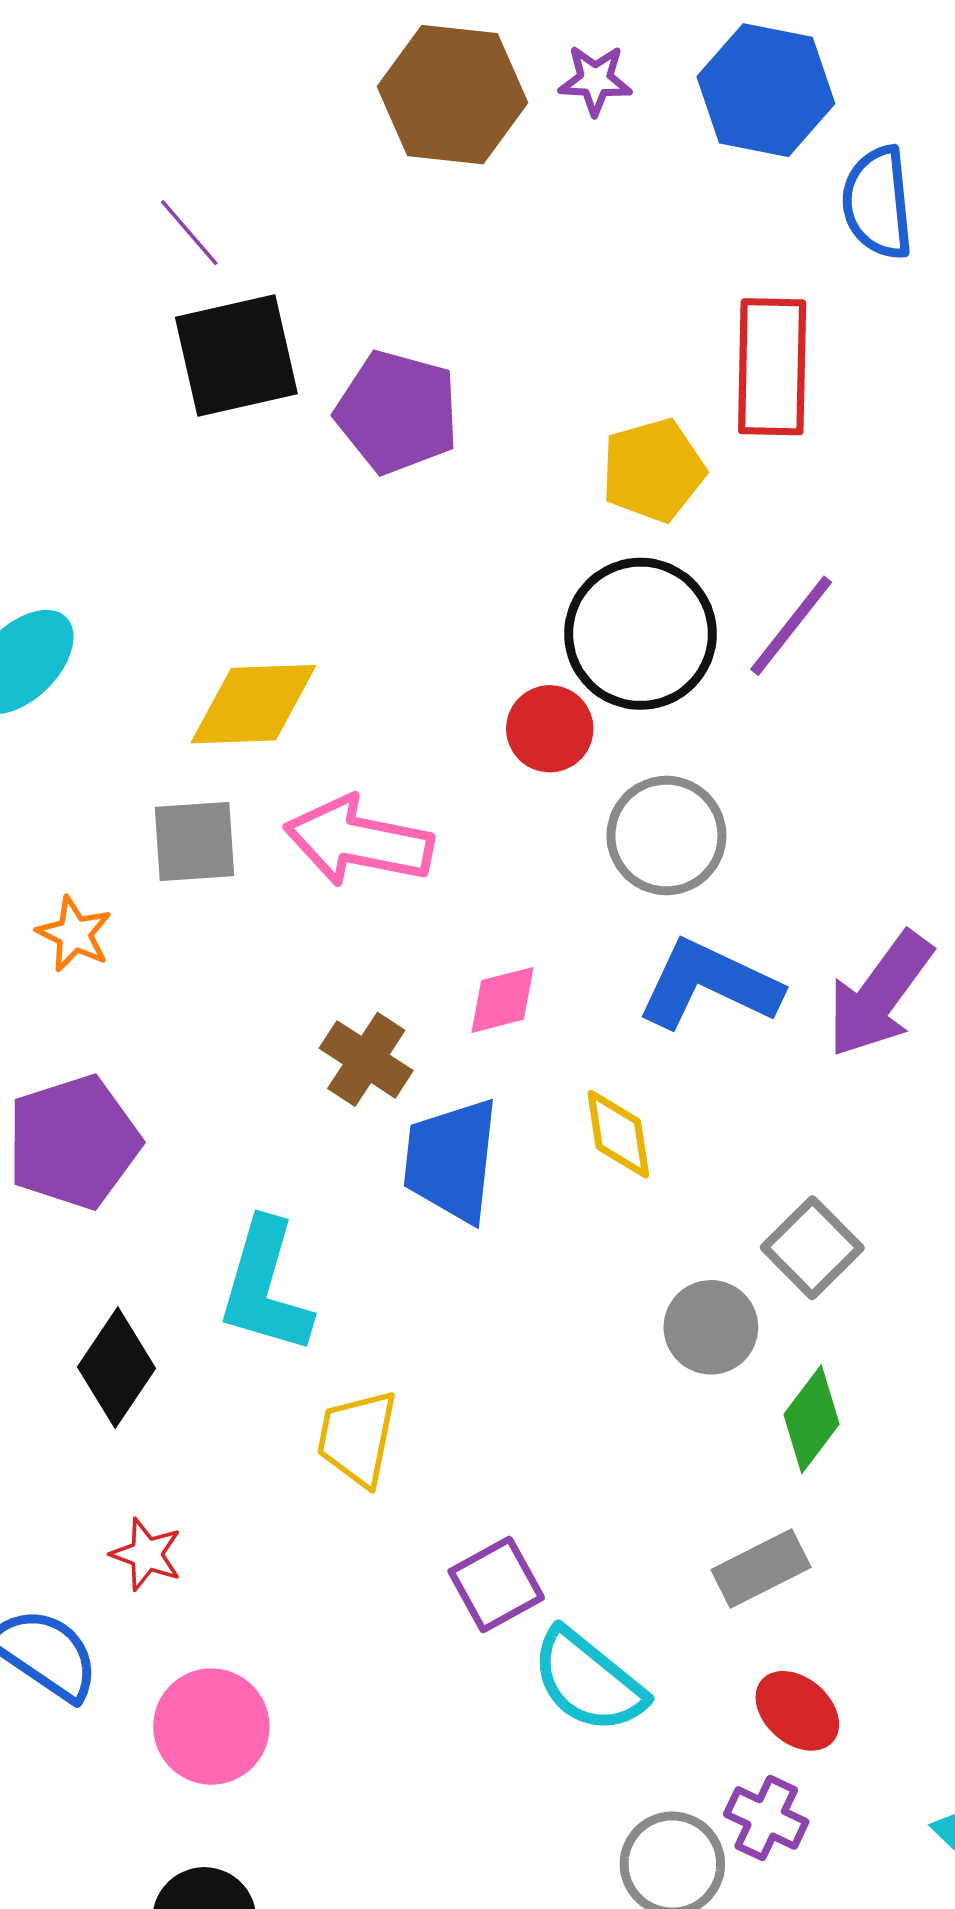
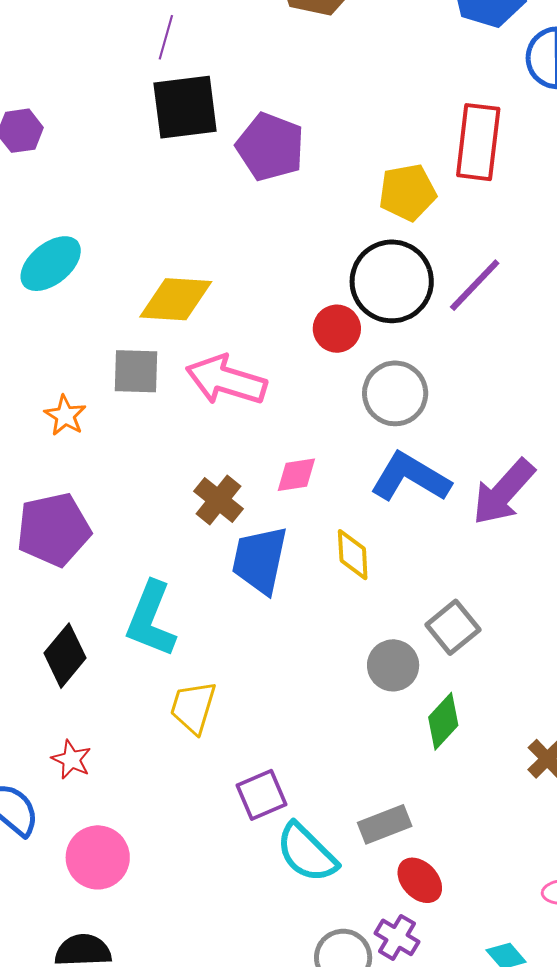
purple line: (189, 233) -> (166, 37), turned 51
gray rectangle: (761, 1569) -> (385, 824), moved

